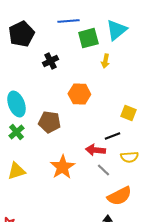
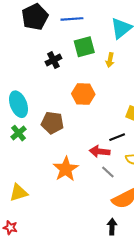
black pentagon: (21, 34) -> (35, 17), moved
green square: (88, 38) -> (84, 47), moved
yellow triangle: (16, 171) -> (18, 193), moved

